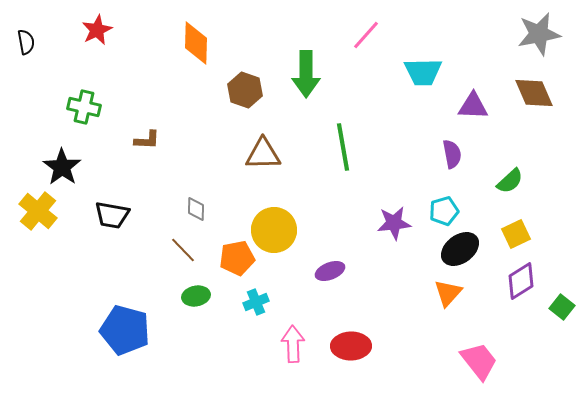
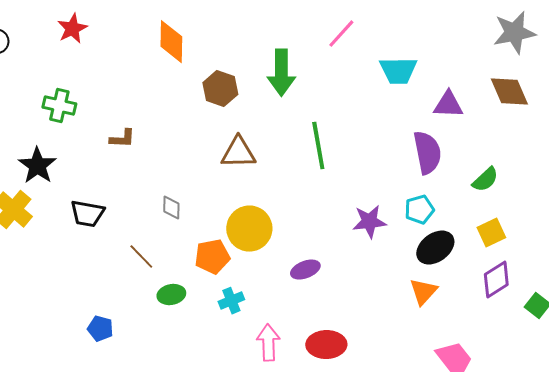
purple semicircle: (452, 154) -> (427, 153), size x1.5
brown line: (183, 250) -> (141, 257), moved
blue pentagon: (125, 330) -> (100, 329), size x0.5

